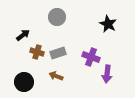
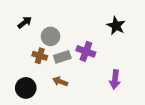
gray circle: (57, 17) -> (50, 36), moved
black arrow: (23, 35) -> (25, 22), moved
purple cross: (91, 57) -> (86, 51), moved

